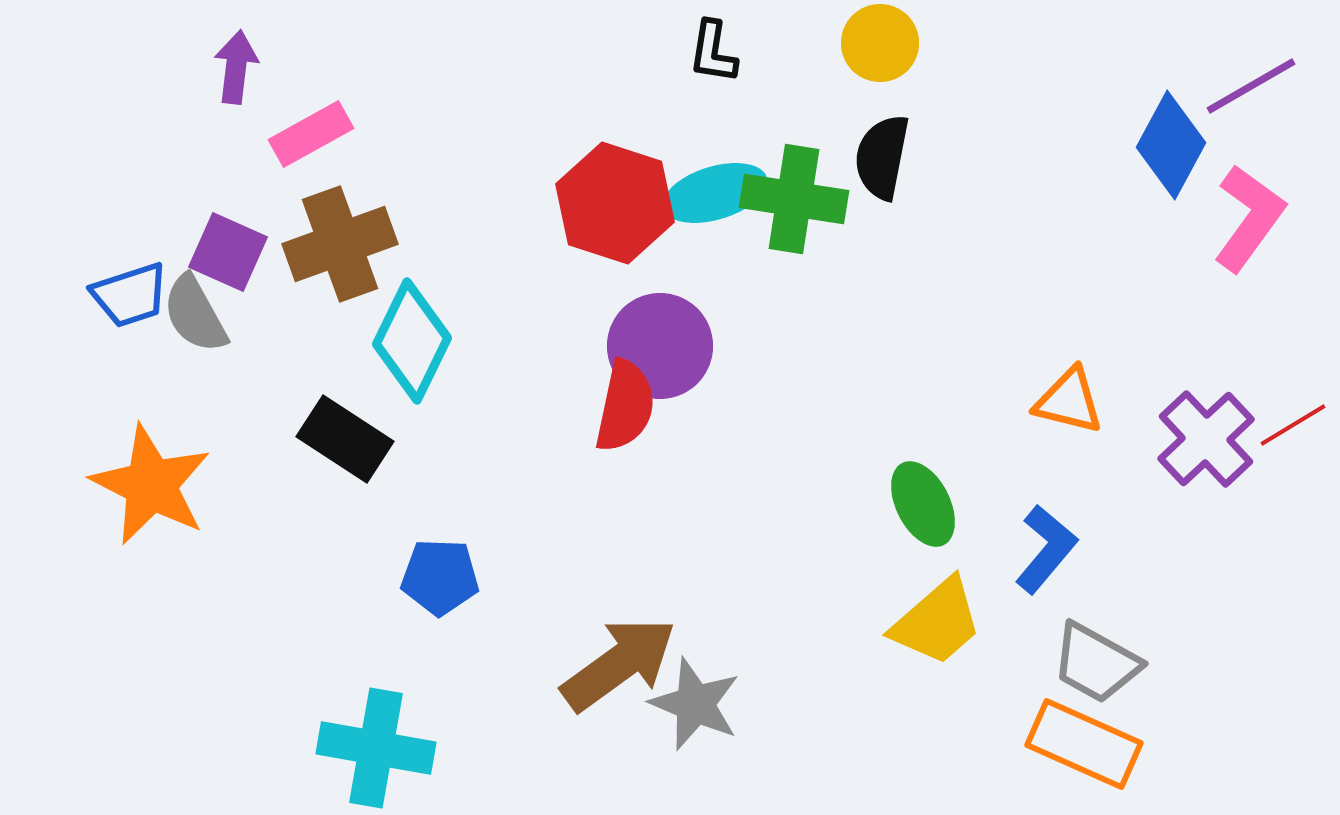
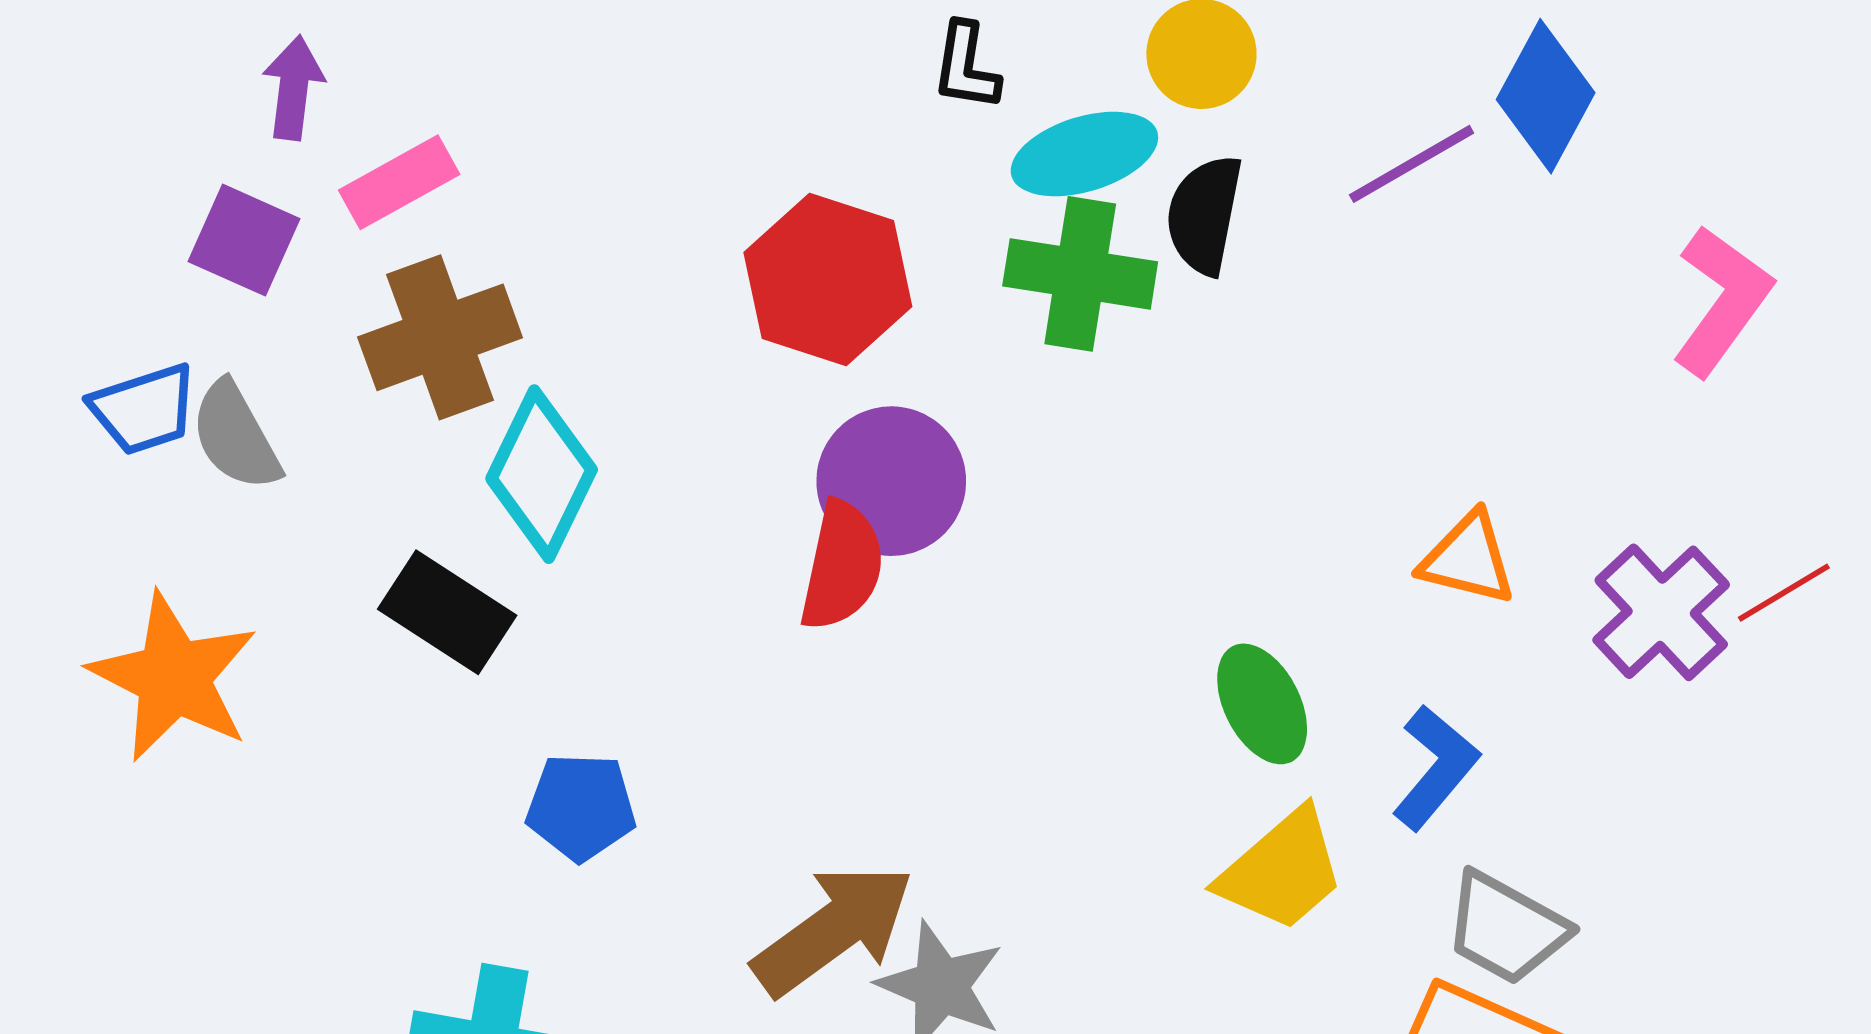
purple line: (1251, 86) -> (1412, 164), moved
blue diamond: (1171, 145) -> (1546, 96), moved
cyan ellipse: (715, 193) -> (1084, 154), moved
purple square: (228, 252) -> (244, 240), moved

